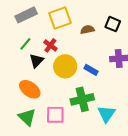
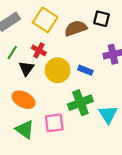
yellow square: (60, 18) -> (45, 20), turned -30
brown semicircle: (87, 30) -> (76, 28), size x1.5

